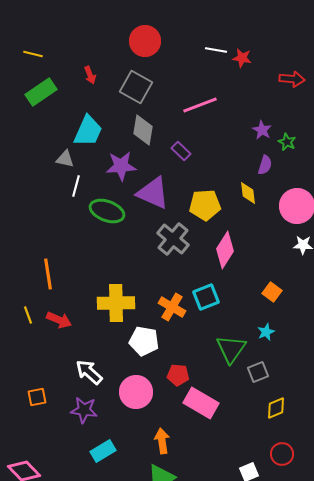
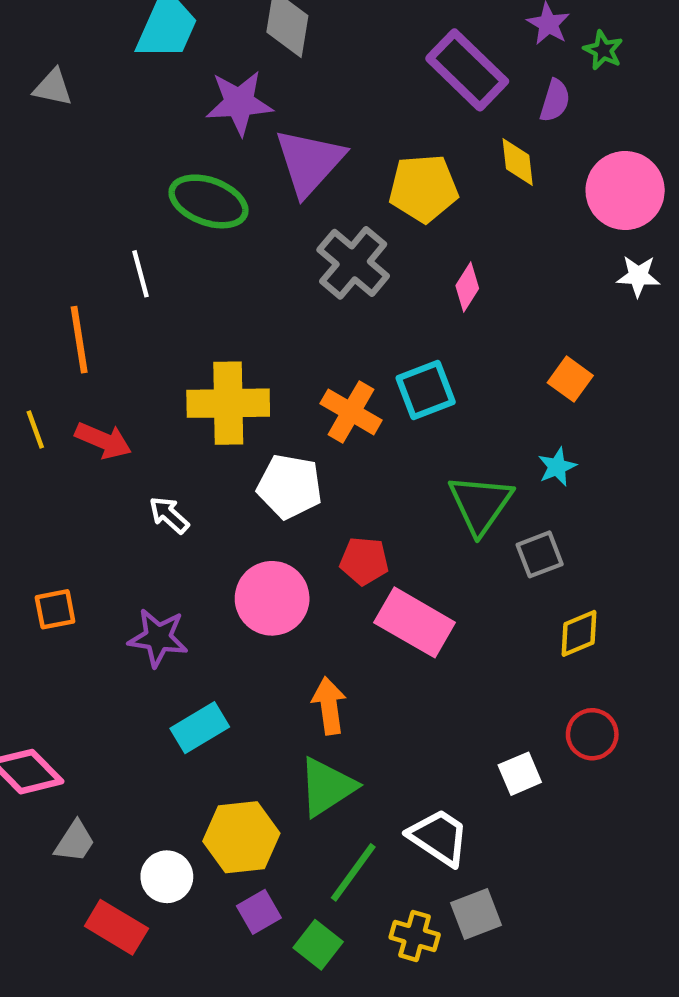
purple rectangle: (181, 151) -> (467, 70), moved, size x1.8
gray triangle: (65, 159) -> (53, 87), moved
white line: (76, 186) -> (141, 274), moved, turned -30
purple triangle: (153, 193) -> (309, 162), turned 48
pink diamond: (225, 250) -> (467, 287), size x0.6
white arrow: (89, 372) -> (169, 515), moved, size x0.7

